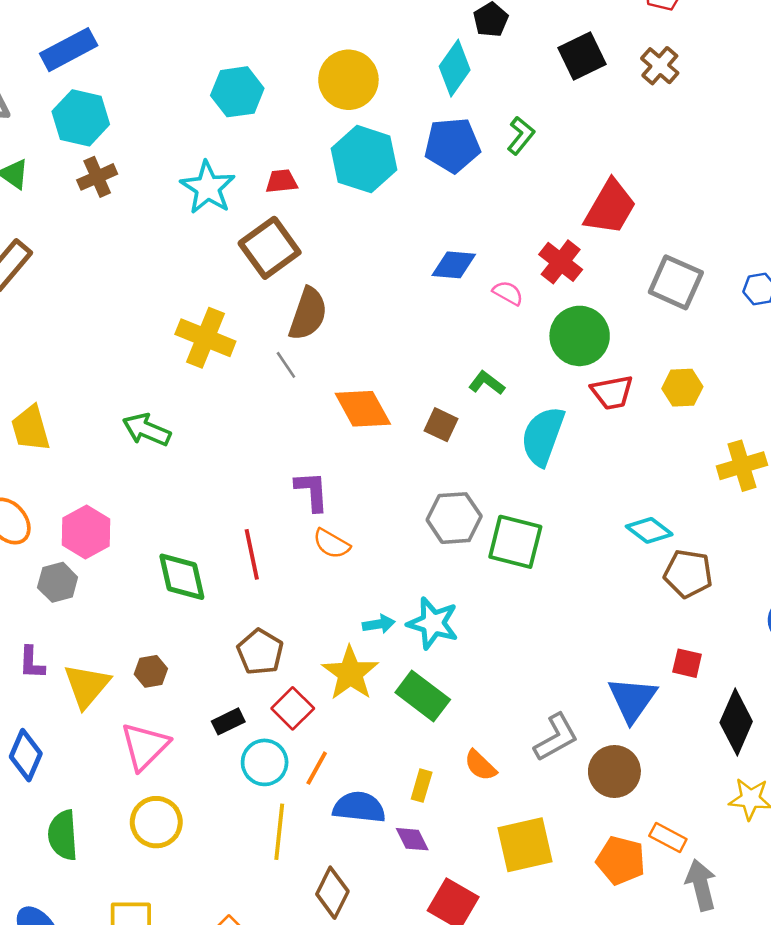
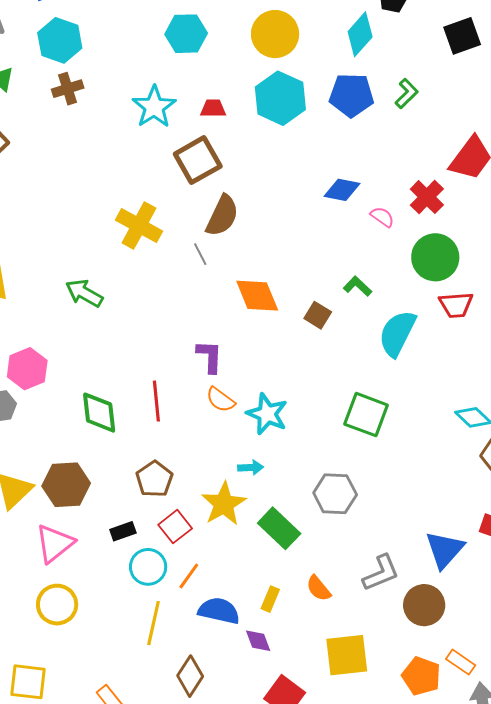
gray hexagon: (454, 518) -> (335, 494), moved
cyan star: (433, 623) -> (267, 414), moved
brown hexagon: (151, 671) -> (66, 485), size x1.8

